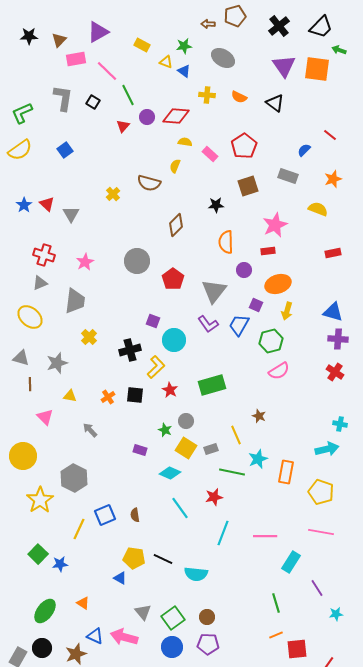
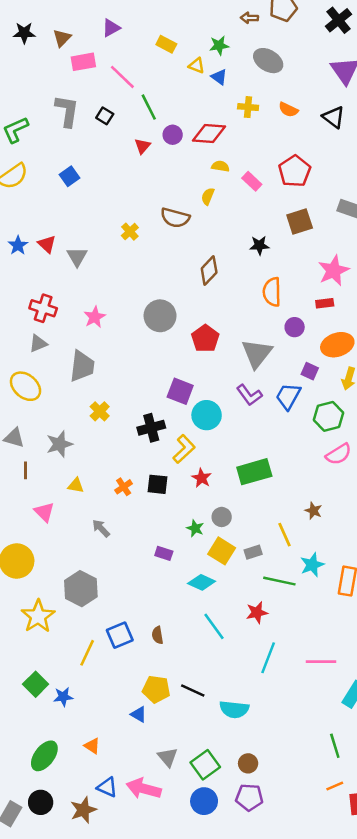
purple triangle: (98, 32) -> (111, 28), size x0.7
purple square: (153, 321) -> (180, 391), size x1.5

